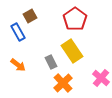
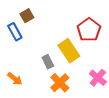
red pentagon: (75, 19) -> (89, 30), moved
orange arrow: (18, 65) -> (15, 79), moved

